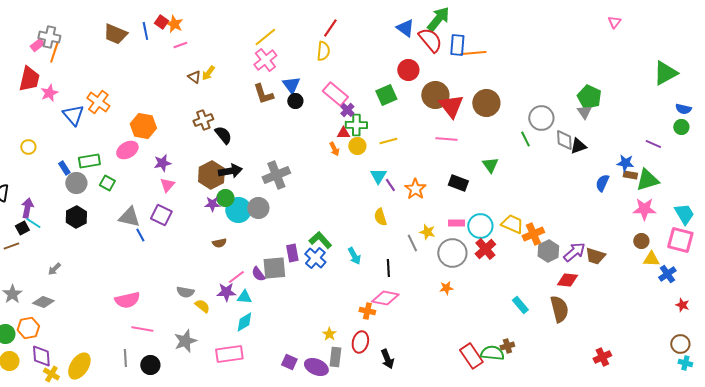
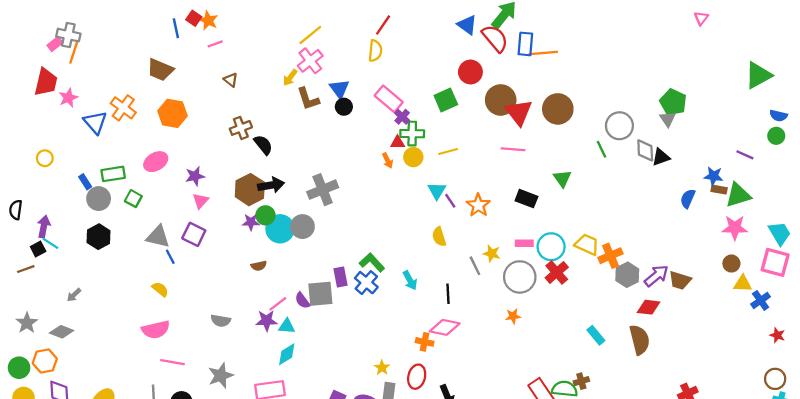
brown trapezoid: (115, 34) -> (160, 70), moved
yellow arrow: (208, 73) -> (290, 78), moved
orange hexagon: (143, 126) -> (172, 113), moved
yellow semicircle: (202, 306) -> (160, 289), moved

